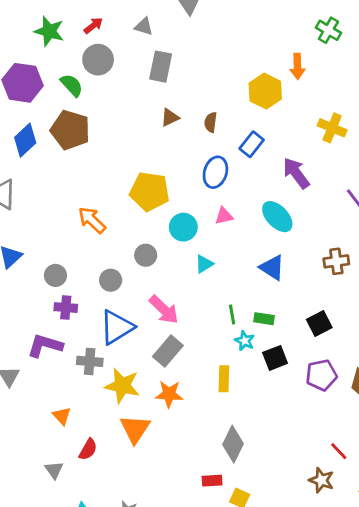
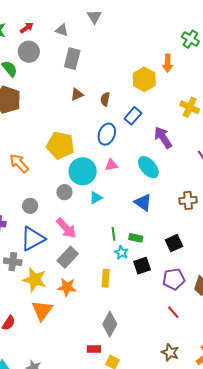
cyan circle: (183, 227) -> (83, 171), size x1.4
gray circle: (146, 255) -> (64, 192), moved
red line: (339, 451) -> (173, 312), moved

